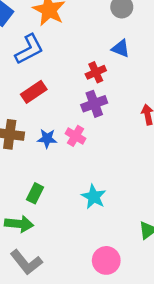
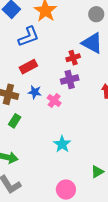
blue triangle: (121, 48) -> (92, 43), size x1.6
blue star: (47, 139) -> (35, 92), moved
green rectangle: (35, 193) -> (15, 121), moved

